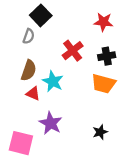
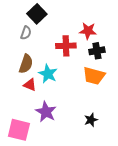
red star: (103, 22) -> (88, 31), moved
red cross: (73, 51) -> (66, 46), turned 36

